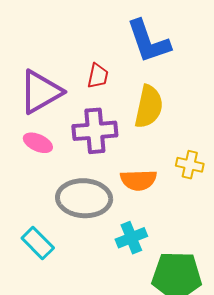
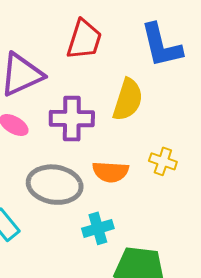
blue L-shape: (148, 41) -> (161, 45), moved
red trapezoid: (98, 76) -> (84, 40), moved, size x1.6

